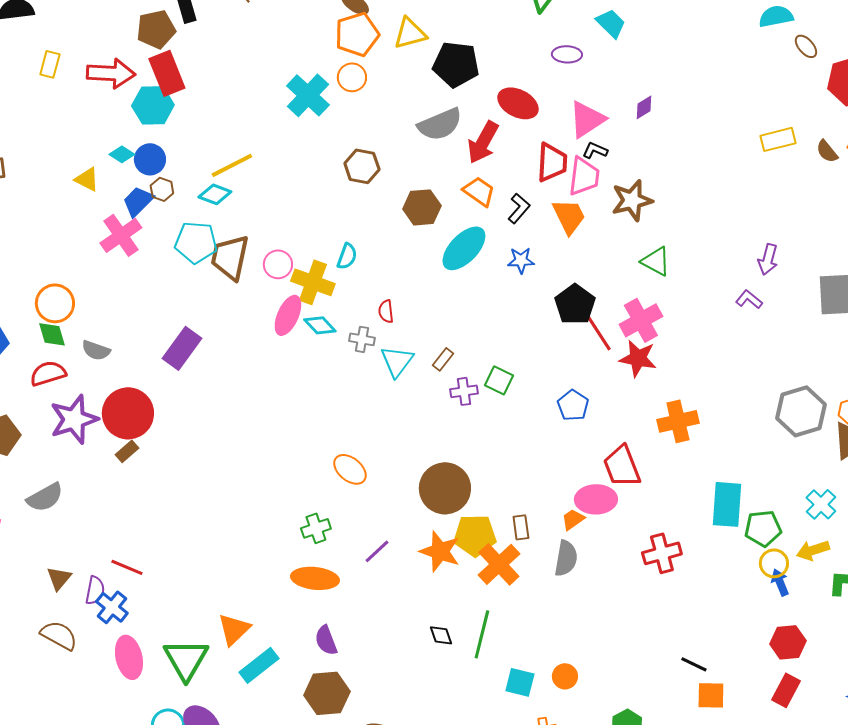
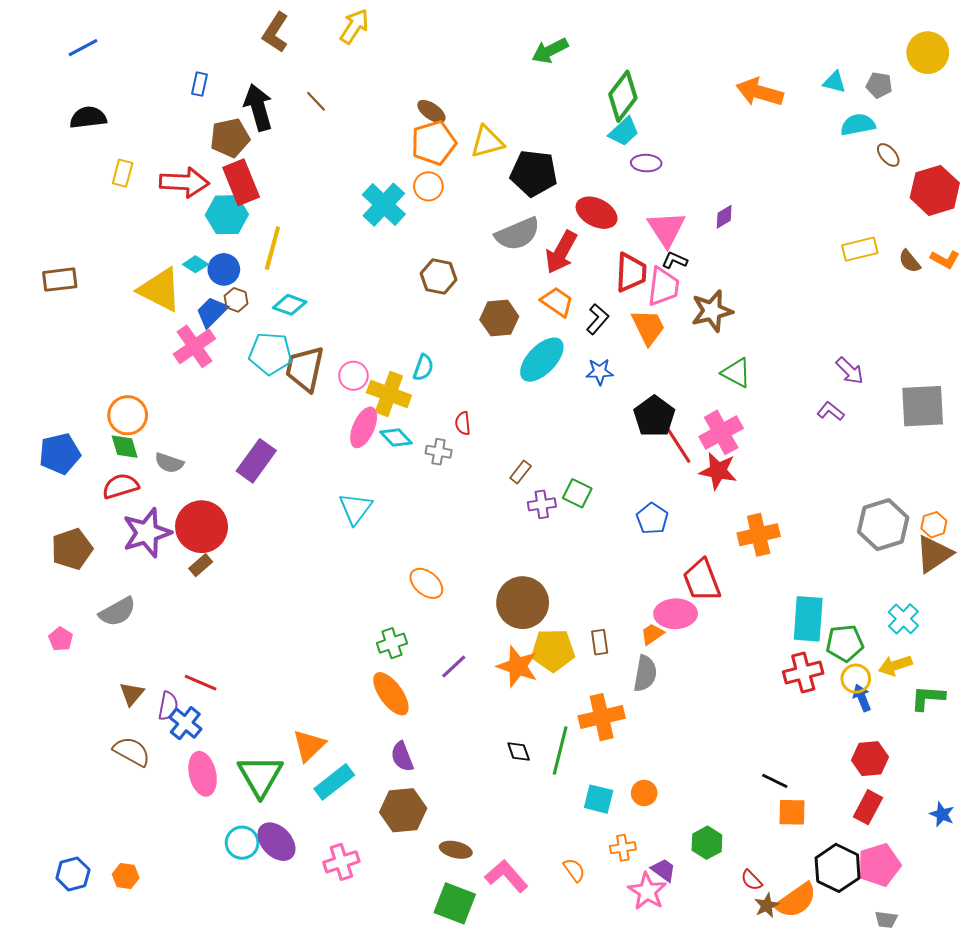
cyan trapezoid: (611, 23) -> (624, 132), moved, turned 92
pink triangle: (587, 119) -> (666, 229), turned -30
yellow line: (232, 165) -> (272, 248), moved, turned -48
yellow triangle: (87, 179) -> (160, 290), size x1.8
purple arrow: (768, 259) -> (850, 371), turned -60
cyan triangle: (397, 361) -> (355, 508), moved
red cross: (662, 553) -> (803, 673), moved
orange cross: (499, 564) -> (602, 717), moved, turned 30
orange ellipse: (315, 578) -> (391, 694), turned 48

